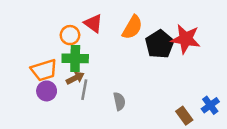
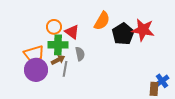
red triangle: (93, 23) -> (72, 32), moved
purple circle: (47, 91) -> (36, 70), size x1.5
gray semicircle: (119, 101) -> (80, 54), moved
brown rectangle: (184, 116) -> (154, 89), moved, turned 40

